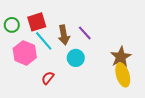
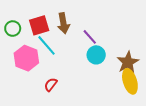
brown arrow: (64, 35) -> (63, 23), moved
cyan circle: (76, 58) -> (96, 55), moved

